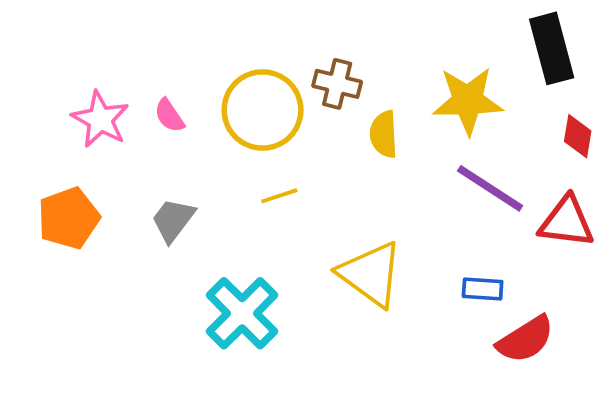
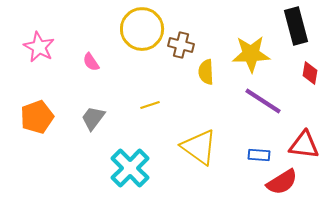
yellow circle: (263, 110) -> (142, 29), moved
pink star: (100, 119) -> (39, 47), moved
red triangle: (567, 222) -> (304, 145), moved

